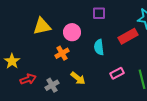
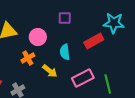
pink rectangle: (117, 73) -> (83, 78), size x1.5
yellow arrow: (78, 78) -> (50, 71), moved

